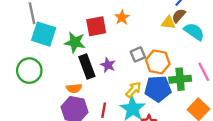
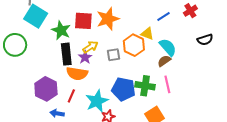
brown semicircle: (179, 16) -> (164, 61), moved
orange star: (122, 17) -> (108, 19), size x1.6
orange hexagon: (158, 62) -> (134, 45), moved
orange semicircle: (74, 88) -> (77, 74), moved, size x1.5
yellow arrow: (133, 90) -> (90, 47), moved

